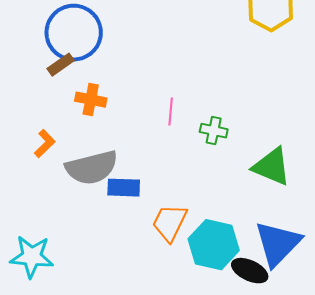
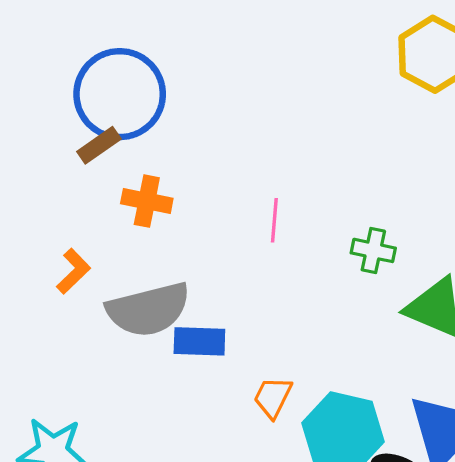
green cross: (214, 131) -> (373, 250), moved
orange trapezoid: (170, 223) -> (273, 397), size x0.7

